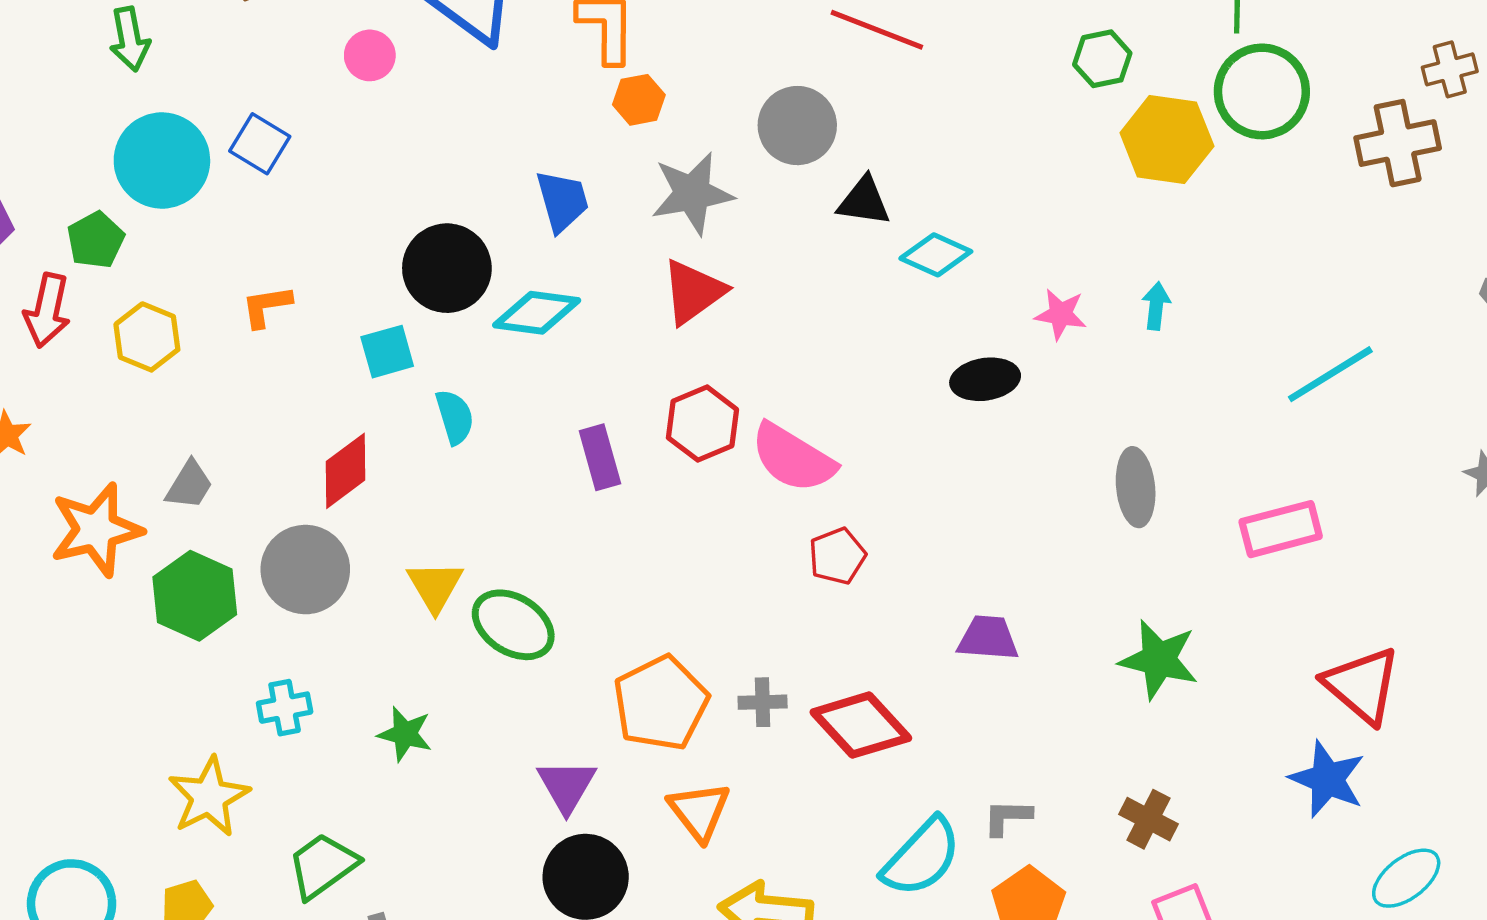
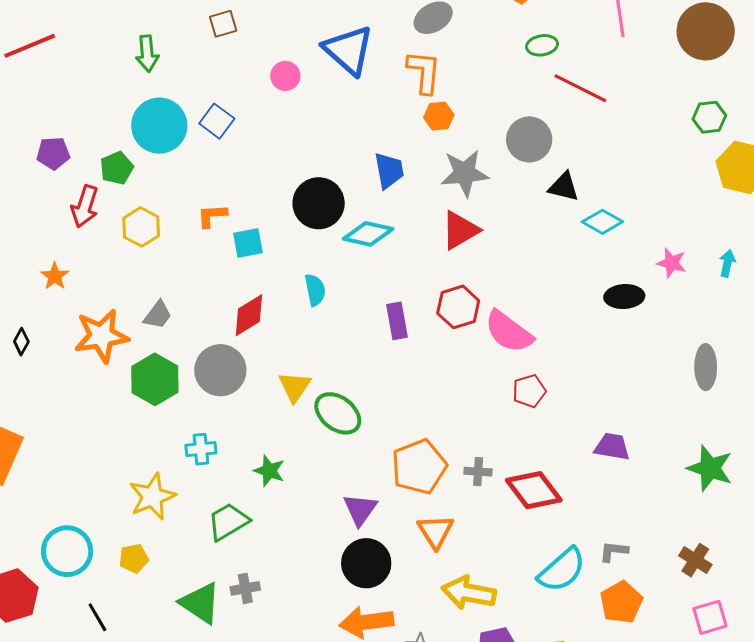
cyan square: (387, 352) -> (248, 243), moved
green trapezoid: (323, 866) -> (228, 522), moved

